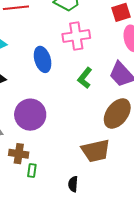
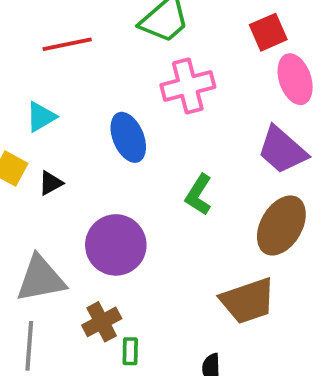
green L-shape: (85, 78) -> (199, 195), moved
brown cross: (19, 154) -> (102, 322), turned -30

